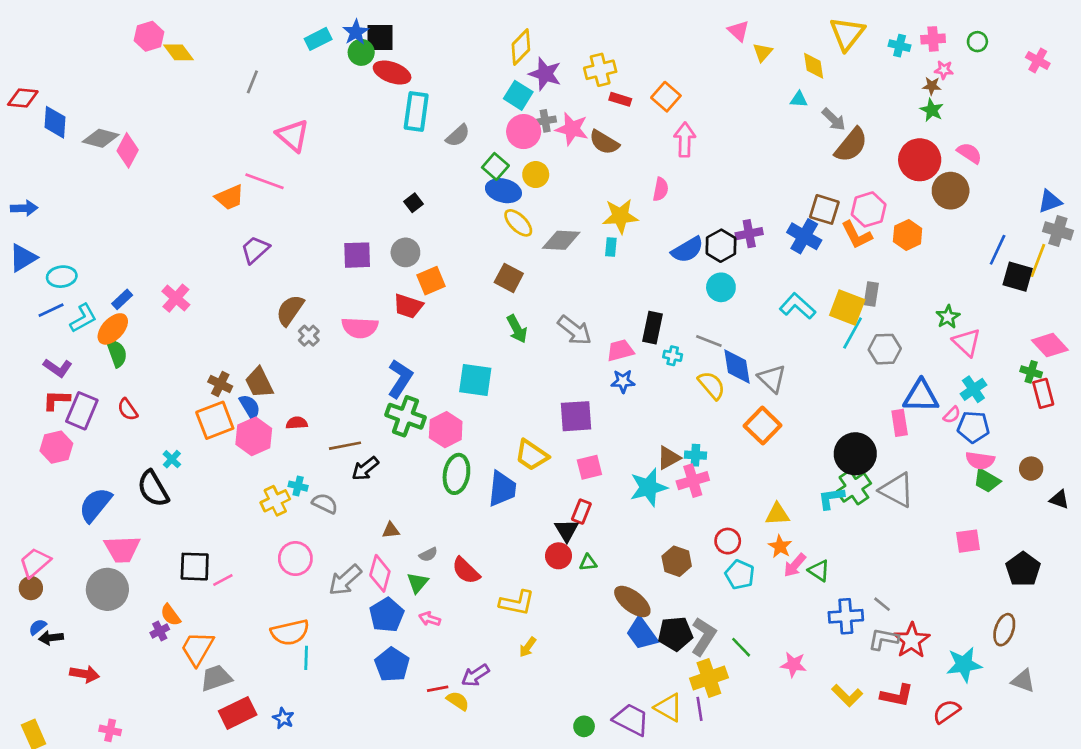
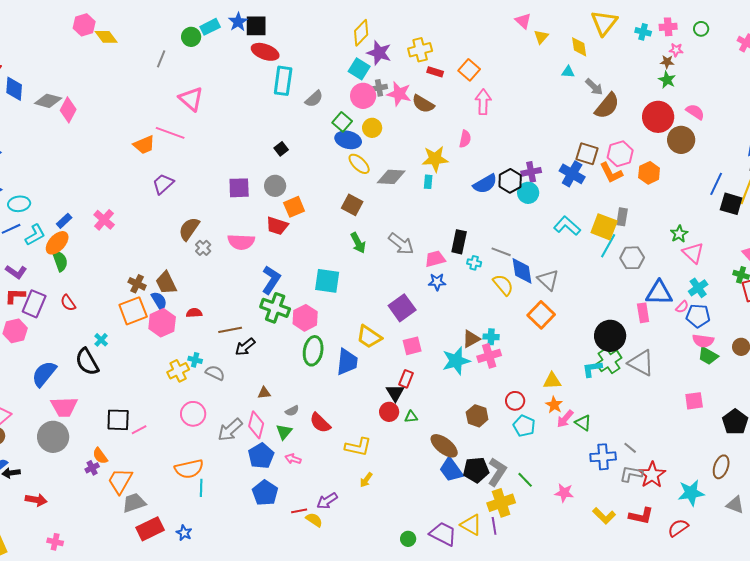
green circle: (361, 52) -> (191, 37), moved
cyan circle: (721, 287) -> (528, 193), moved
purple square: (576, 416) -> (402, 308), turned -32

